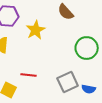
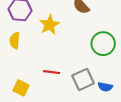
red line: (29, 75) -> (52, 72), moved

